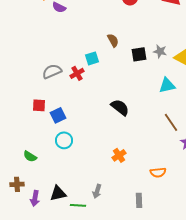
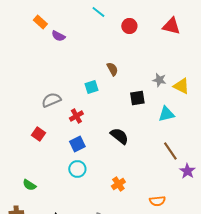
black square: (139, 54) -> (137, 98), moved
red cross: (77, 73) -> (76, 116), moved
red square: (39, 105) -> (38, 134), turned 32
blue square: (58, 115) -> (77, 144), moved
cyan circle: (64, 140) -> (77, 169), moved

